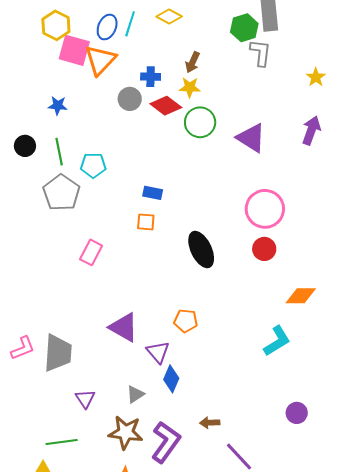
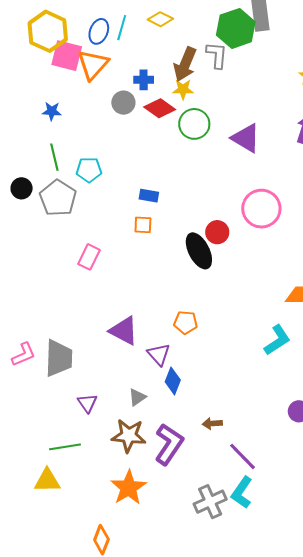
yellow hexagon: (56, 25) -> (48, 31), size x1.4
green hexagon: (244, 28) -> (236, 28), size x1.4
gray L-shape: (261, 53) -> (217, 55), moved
brown arrow: (193, 62) -> (185, 64), size x1.6
black circle: (25, 146) -> (22, 188), moved
red circle: (264, 249) -> (217, 232), moved

